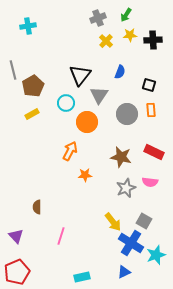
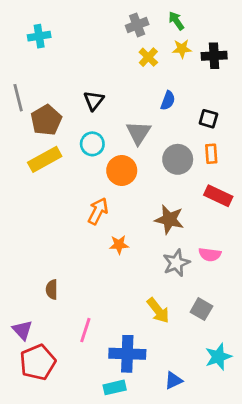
green arrow: (126, 15) -> (176, 21), turned 112
black triangle: (80, 75) -> (94, 101), moved, size x0.7
yellow rectangle: (32, 114) -> (45, 159), size x1.6
red rectangle: (154, 152) -> (218, 196), moved
blue cross: (131, 243) -> (127, 354), moved, turned -30
red pentagon: (17, 272) -> (38, 362), moved

